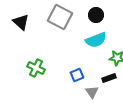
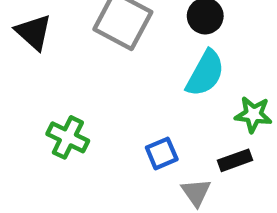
cyan semicircle: (96, 40) -> (205, 73), turned -40

